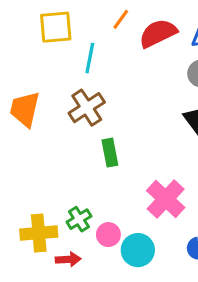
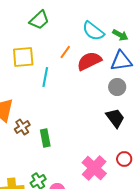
brown cross: (87, 108) -> (22, 127), moved, size x0.7
green rectangle: (110, 153) -> (45, 138), moved

